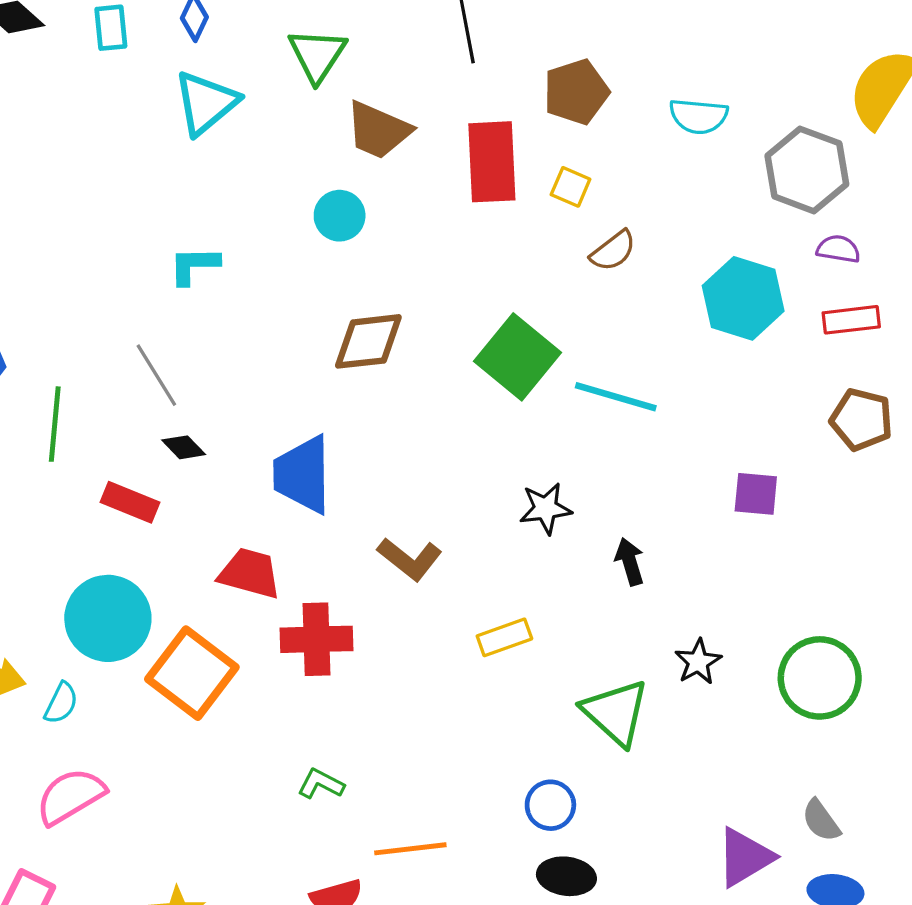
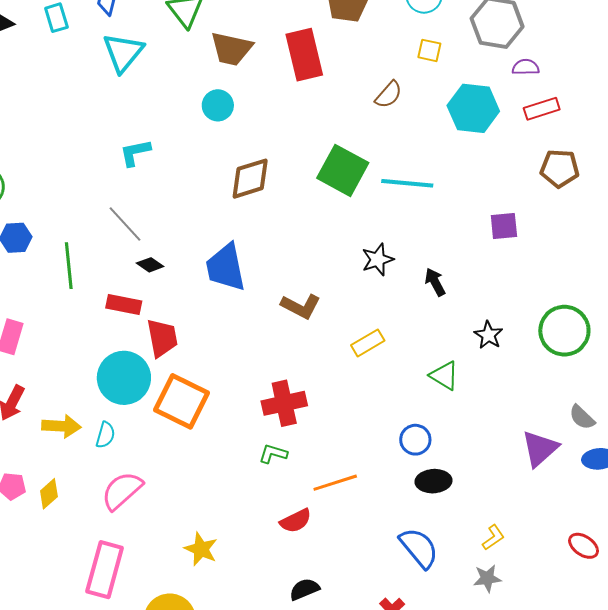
yellow square: (571, 187) -> (429, 50), moved
red trapezoid: (250, 573) -> (162, 338), moved, turned 75
red cross: (316, 639) -> (284, 403), moved
green triangle: (616, 712) -> (444, 376), size x0.7

